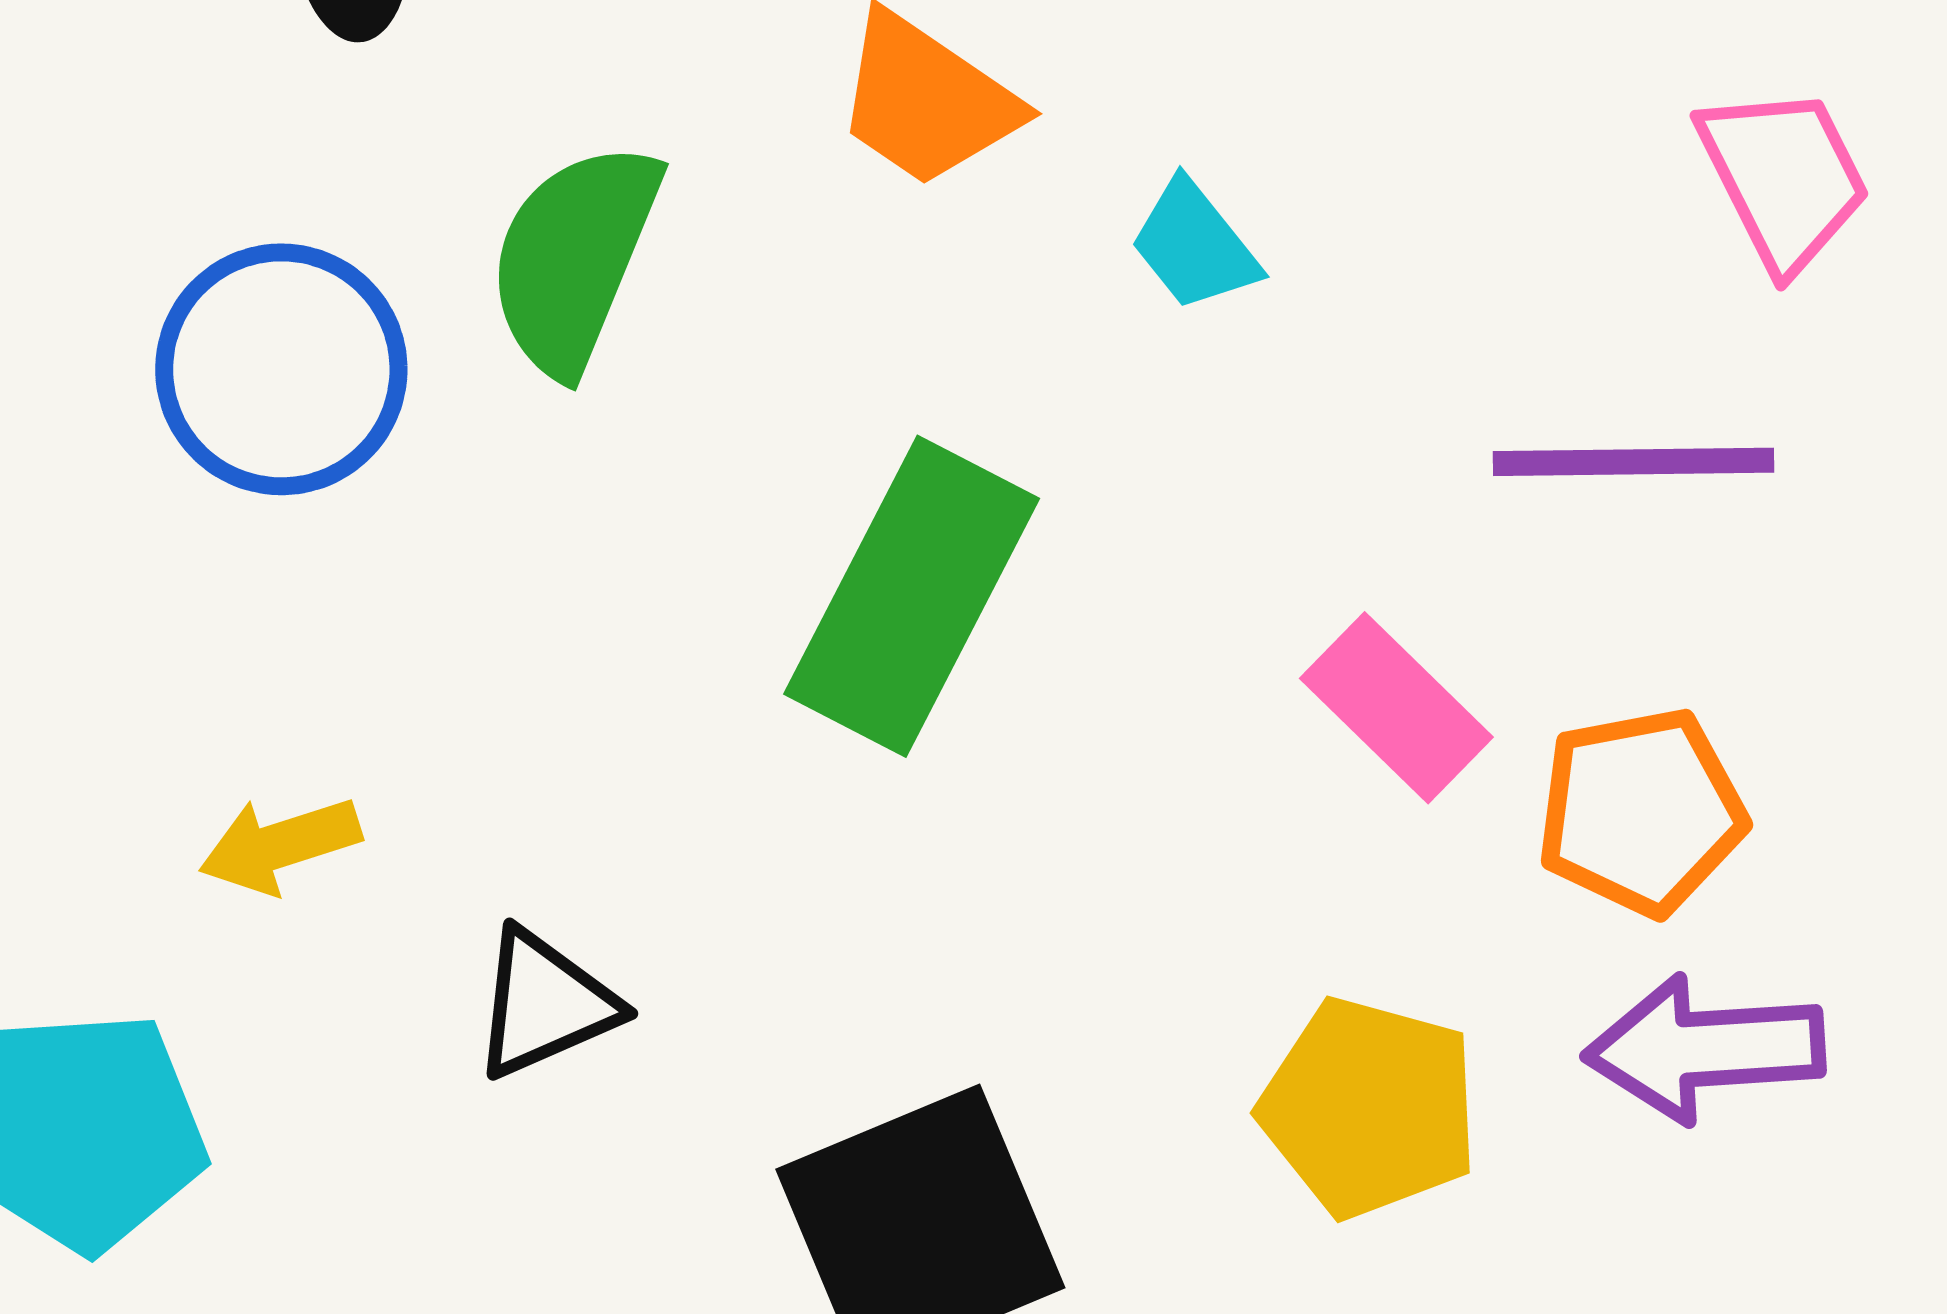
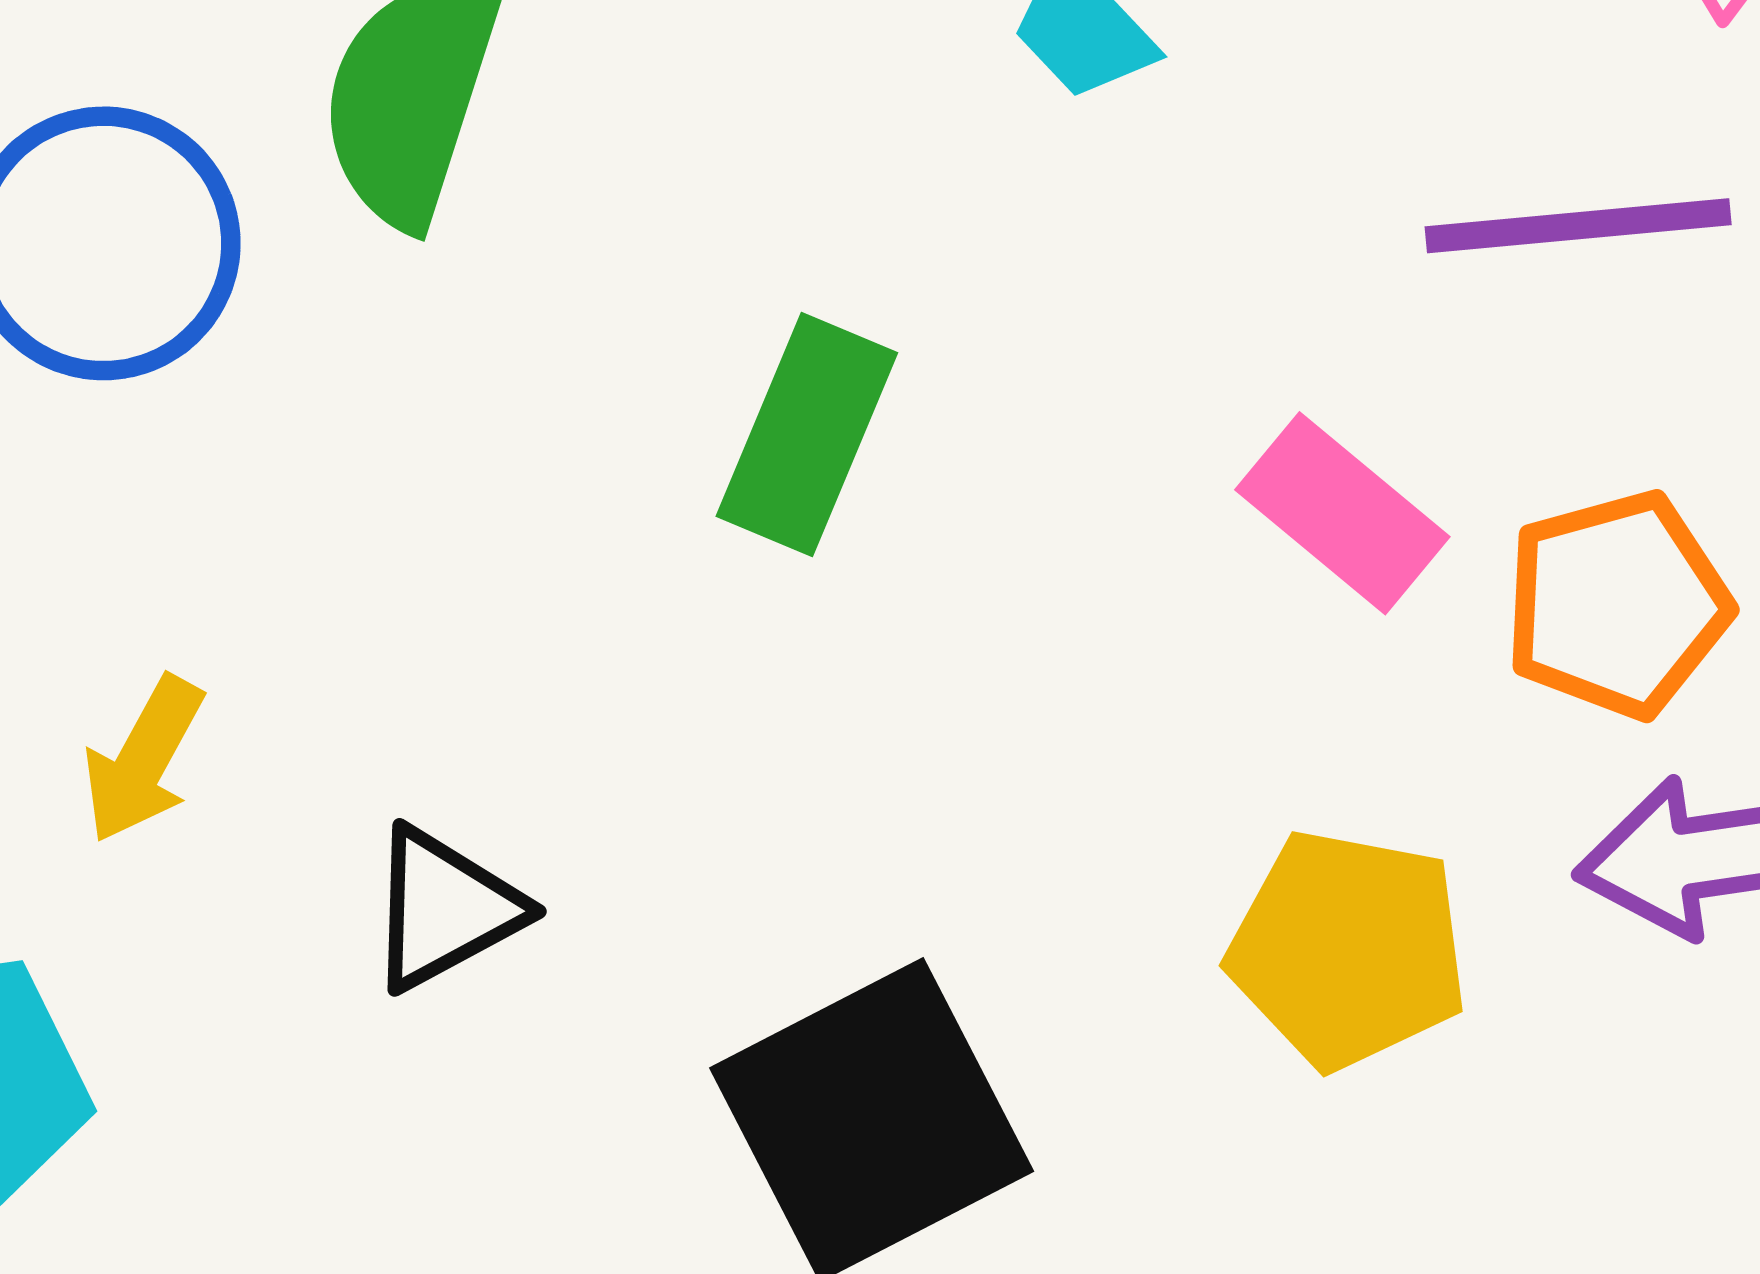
green rectangle: (912, 596) -> (807, 435), size x0.7
yellow arrow: (280, 845) -> (143, 759), turned -39

